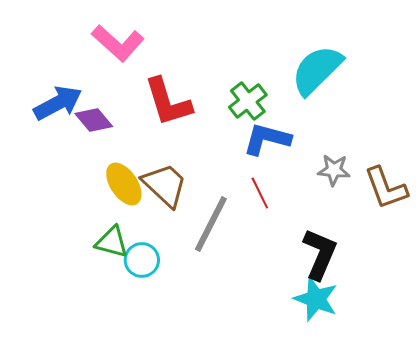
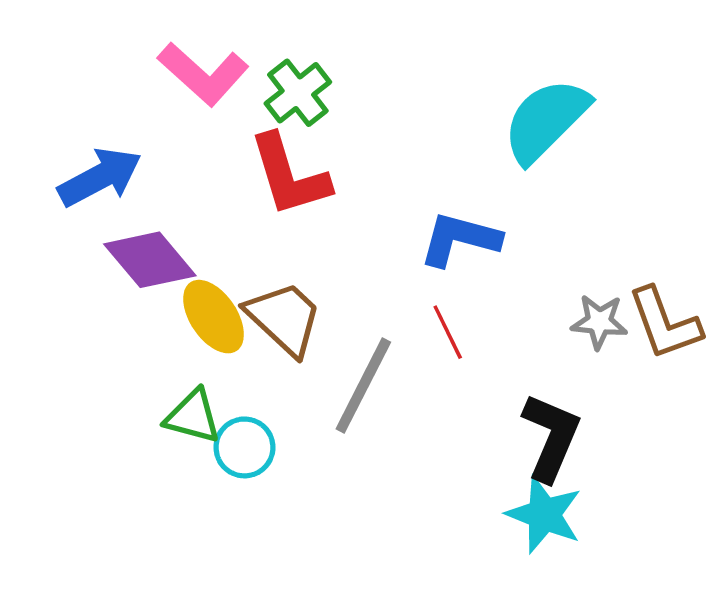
green cross: (248, 101) -> (298, 93), moved
purple diamond: (94, 120) -> (150, 260), moved, size x1.4
gray star: (334, 170) -> (599, 322), moved

